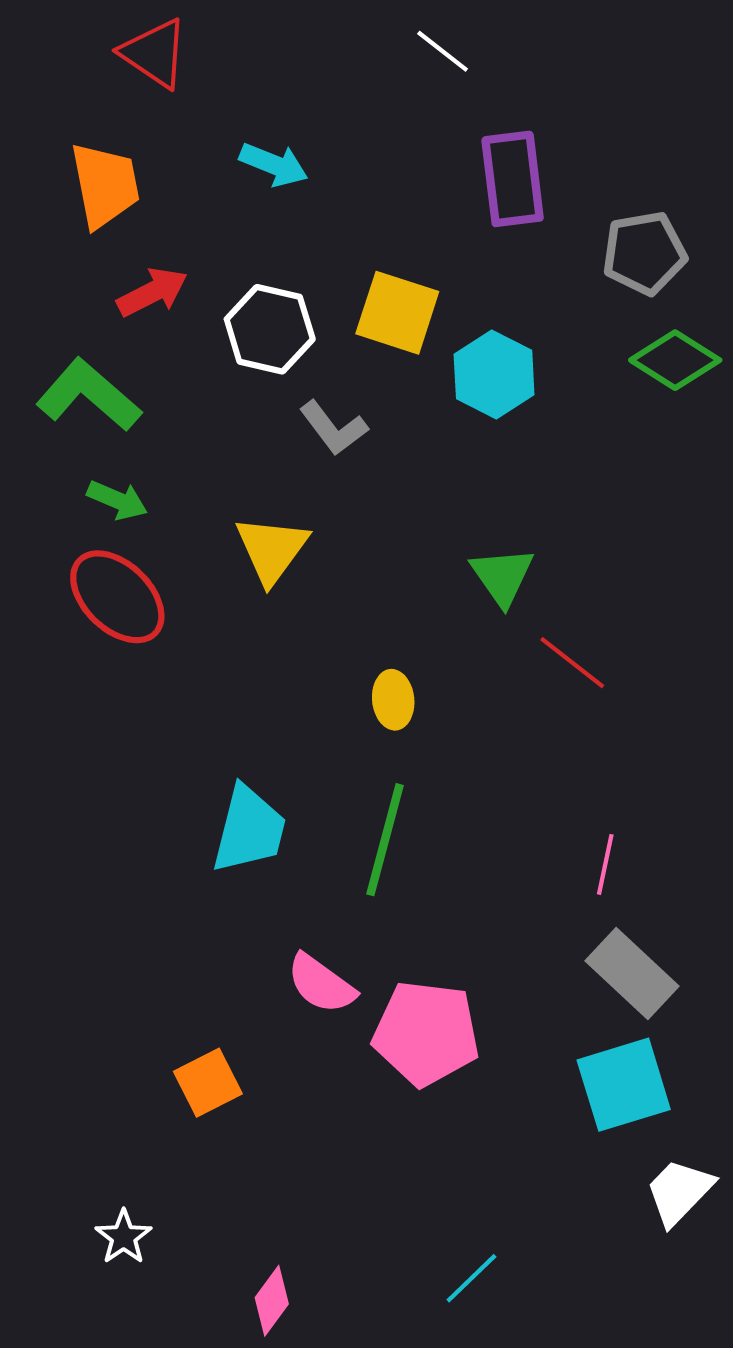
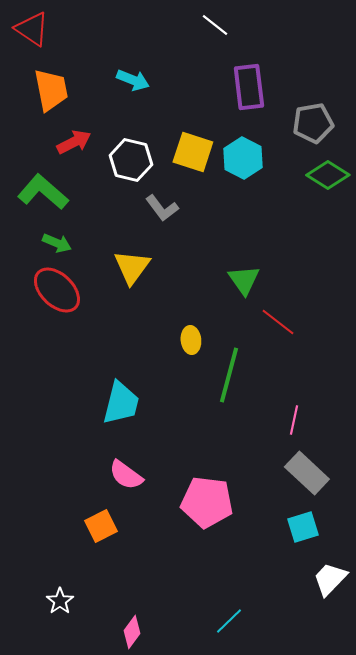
red triangle: (154, 53) -> (32, 29), moved
cyan hexagon: (494, 374) -> (243, 158), moved
green line: (385, 840) -> (229, 375), moved
pink semicircle: (321, 984) -> (126, 475), moved
cyan square: (624, 1085) -> (303, 527), size x0.7

